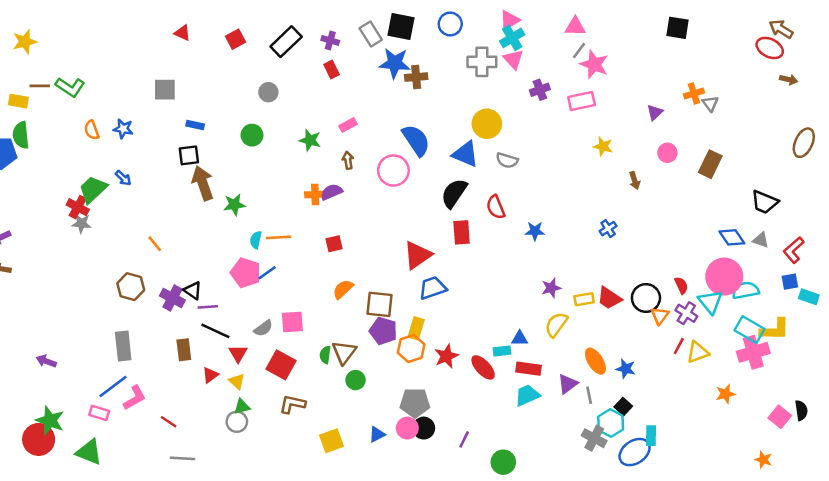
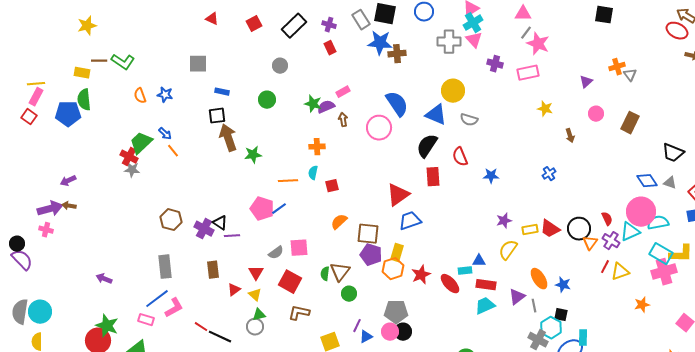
purple cross: (540, 90) -> (495, 64), turned 35
purple semicircle: (332, 192) -> (326, 107), moved
cyan semicircle: (256, 240) -> (313, 173), moved
orange line: (155, 244) -> (173, 151), moved
cyan triangle: (710, 302) -> (630, 232), turned 45
black line: (215, 331) -> (220, 337), moved
black square: (623, 407) -> (561, 315), turned -32
purple line: (464, 439) -> (357, 326), moved

